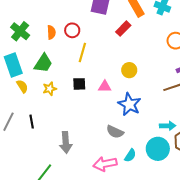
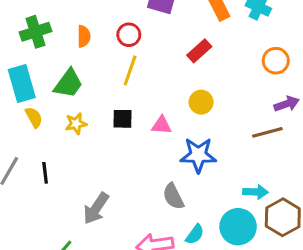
red rectangle: (123, 29) -> (199, 51), moved
red circle: (72, 30) -> (129, 35), moved
green cross: (20, 31) -> (36, 32), turned 30
blue star: (129, 104) -> (198, 155), turned -30
gray semicircle: (115, 132) -> (173, 196), turned 36
gray arrow: (66, 142) -> (96, 208), turned 35

